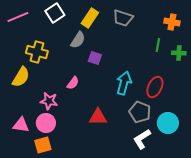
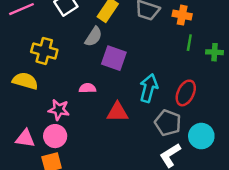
orange cross: (172, 22) -> (182, 15), moved
purple square: (95, 58) -> (114, 58), size x1.5
yellow semicircle: (21, 77) -> (25, 81), turned -105
pink semicircle: (73, 83) -> (87, 88), turned -128
red triangle: (98, 117) -> (117, 112), moved

